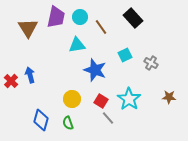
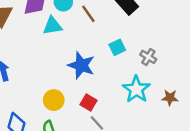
cyan triangle: (77, 45) -> (53, 26), moved
cyan star: (129, 99) -> (136, 89), moved

